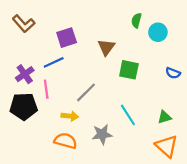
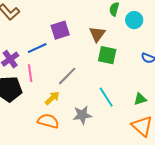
purple square: (67, 38) -> (60, 30), moved
brown triangle: (106, 47) -> (97, 34), moved
yellow arrow: (70, 116) -> (52, 98), turned -49

